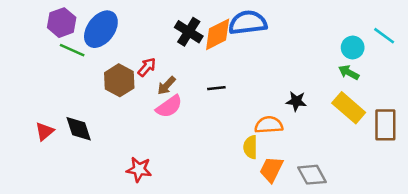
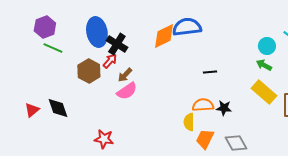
blue ellipse: (101, 29) -> (97, 32), moved, turned -48
black cross: (189, 32) -> (117, 44), moved
black line: (216, 88) -> (210, 72), moved
black star: (296, 101) -> (224, 108), moved

